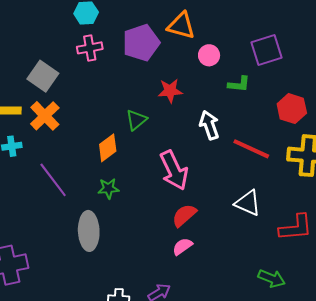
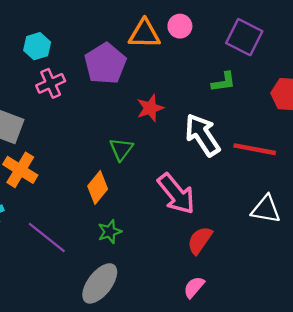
purple square: (266, 50) -> (244, 37), turned -32
pink circle: (209, 55) -> (180, 26), moved
white arrow: (209, 125) -> (202, 135), size x1.4
gray ellipse: (89, 231) -> (100, 283), turned 54
pink semicircle: (182, 246) -> (194, 287), moved

